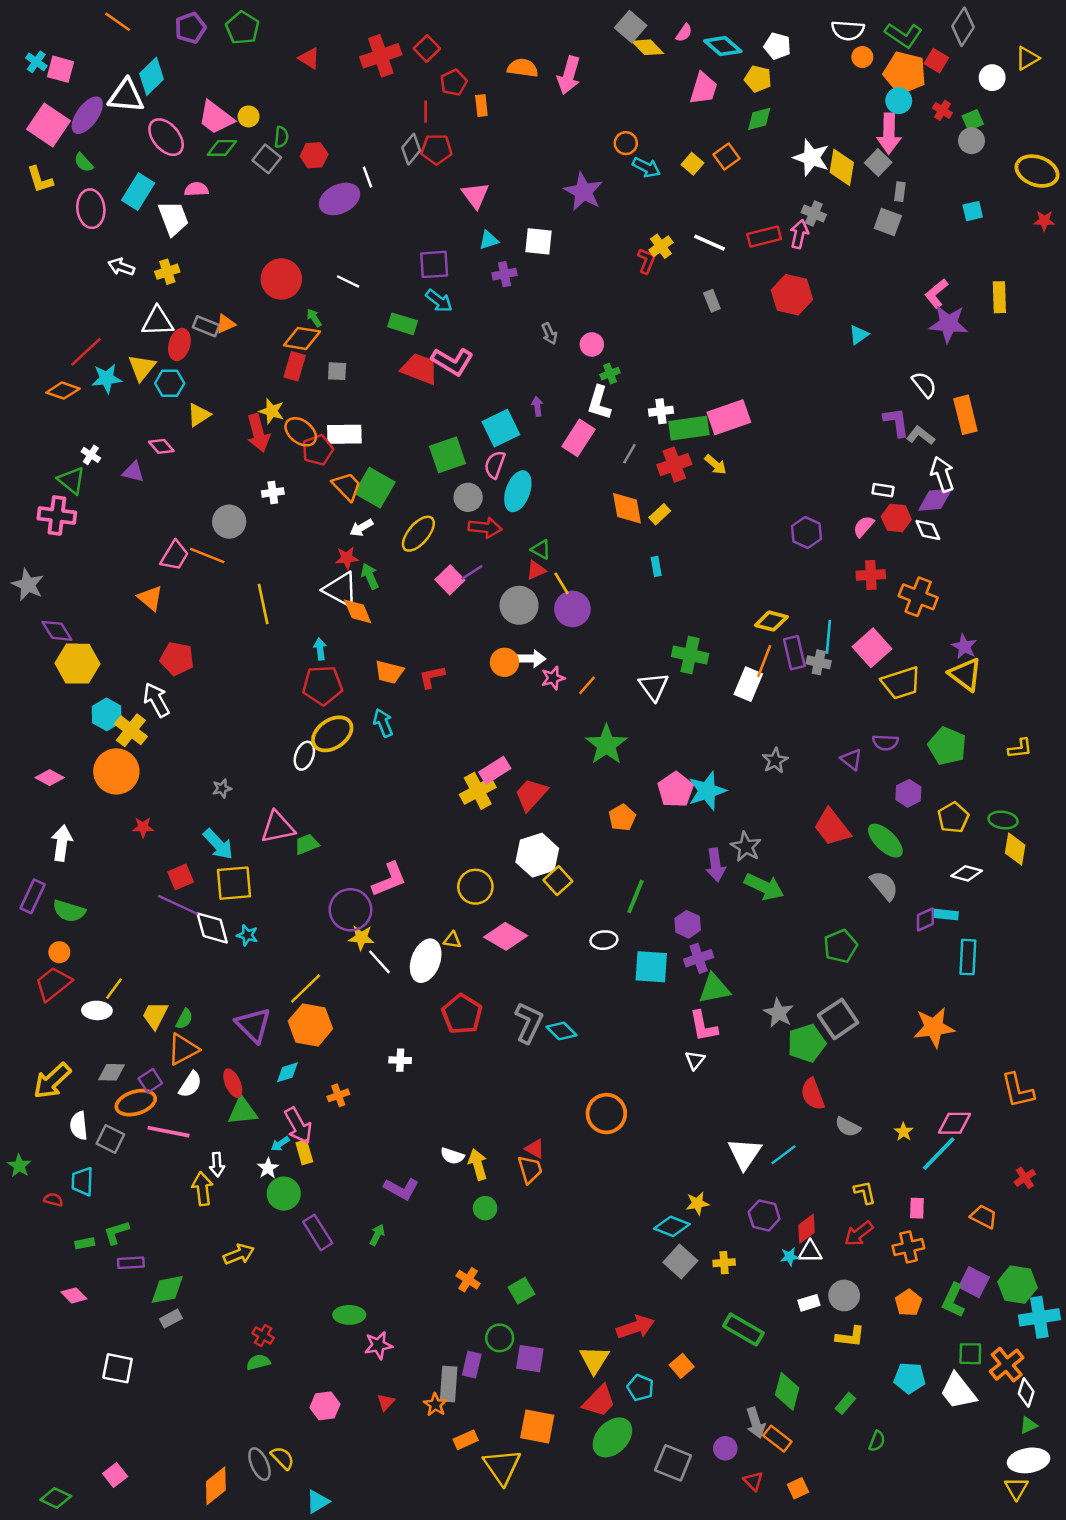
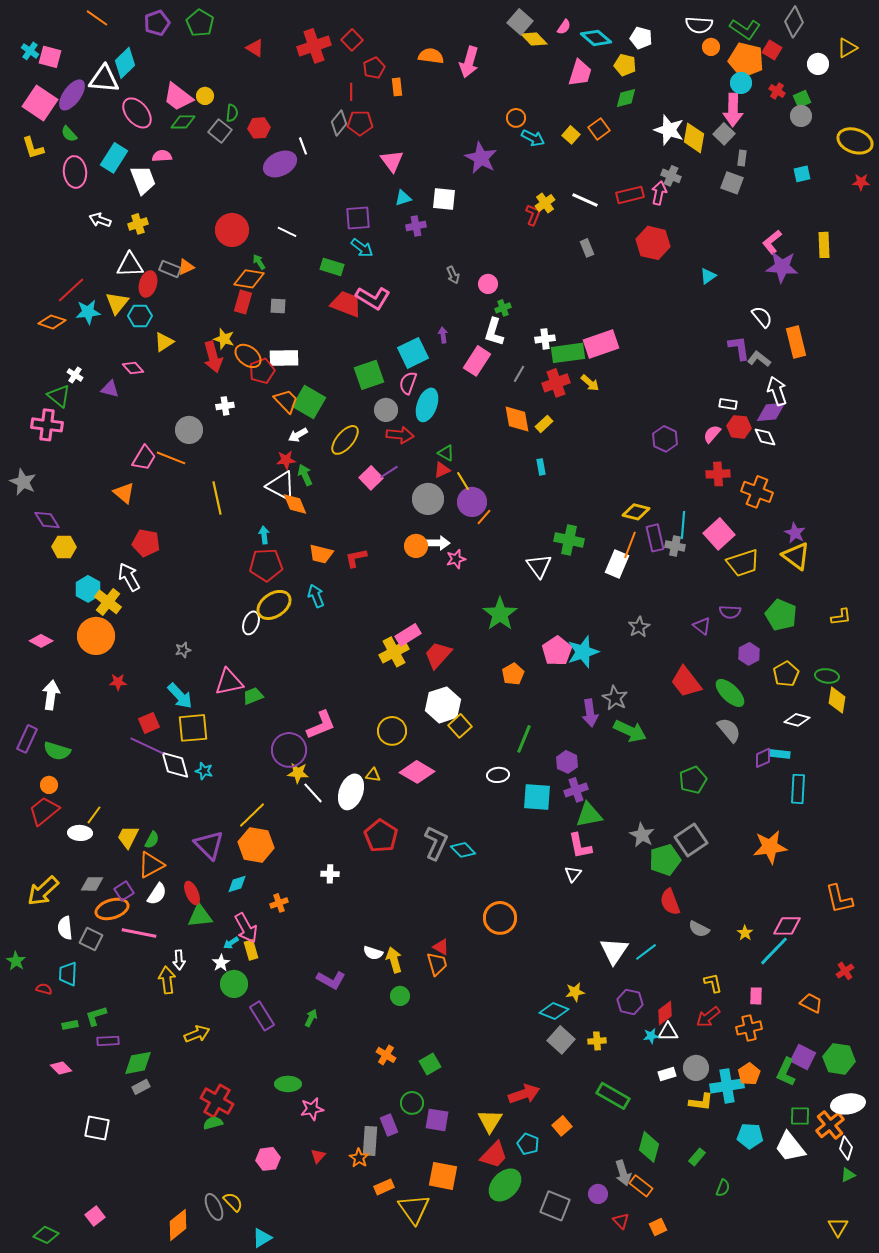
yellow hexagon: (78, 664) -> (64, 547), size x0.7
orange line: (587, 685) -> (484, 517), moved
cyan cross: (1039, 1317) -> (727, 1086), moved
red cross: (263, 1336) -> (217, 1101), size x1.8
purple rectangle: (472, 1365) -> (389, 1125), turned -35
white ellipse: (1029, 1460) -> (848, 1104), moved

